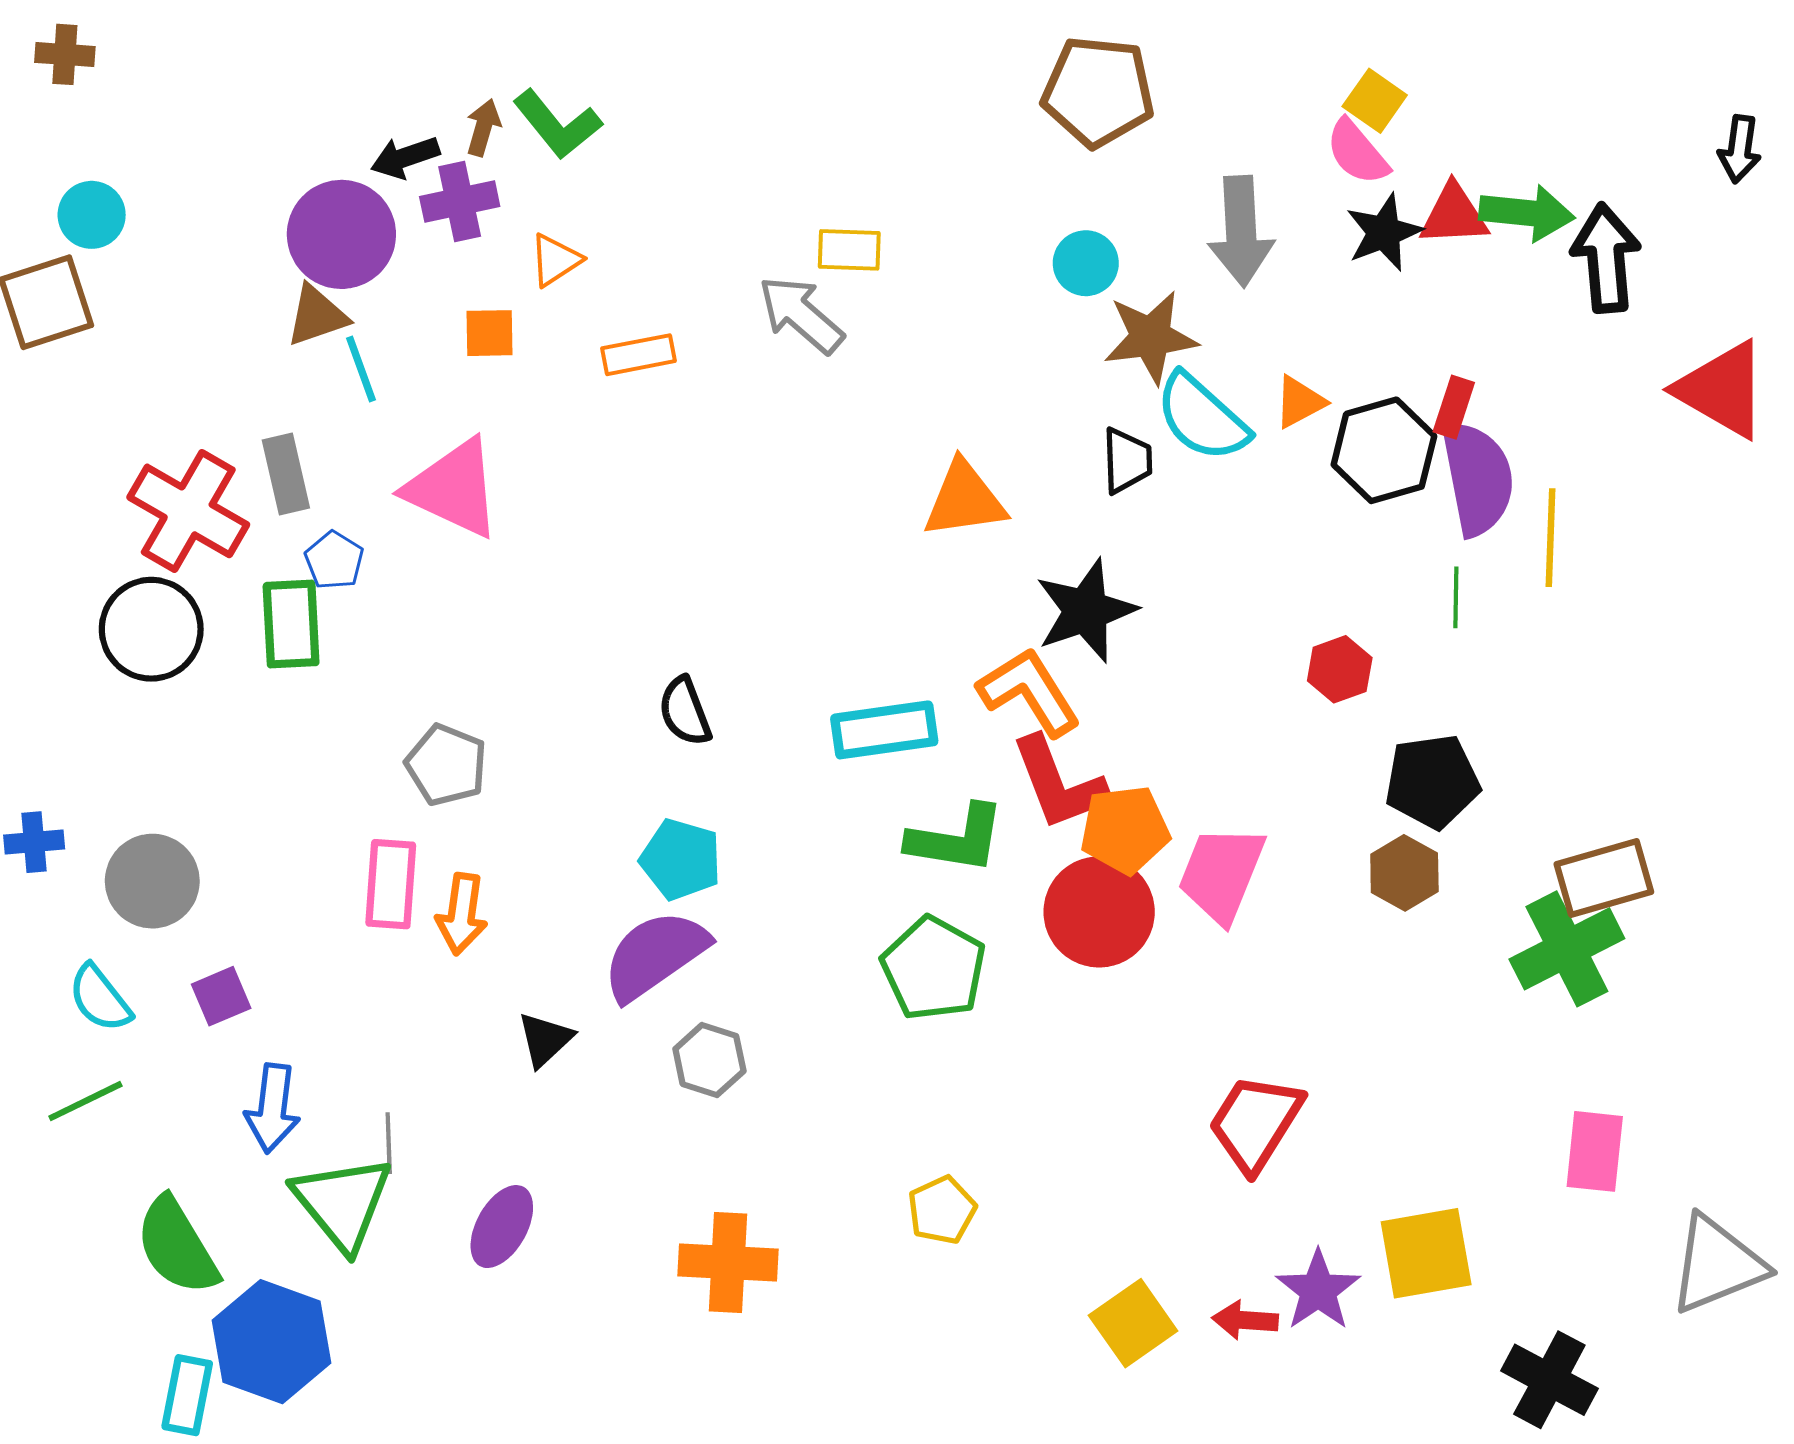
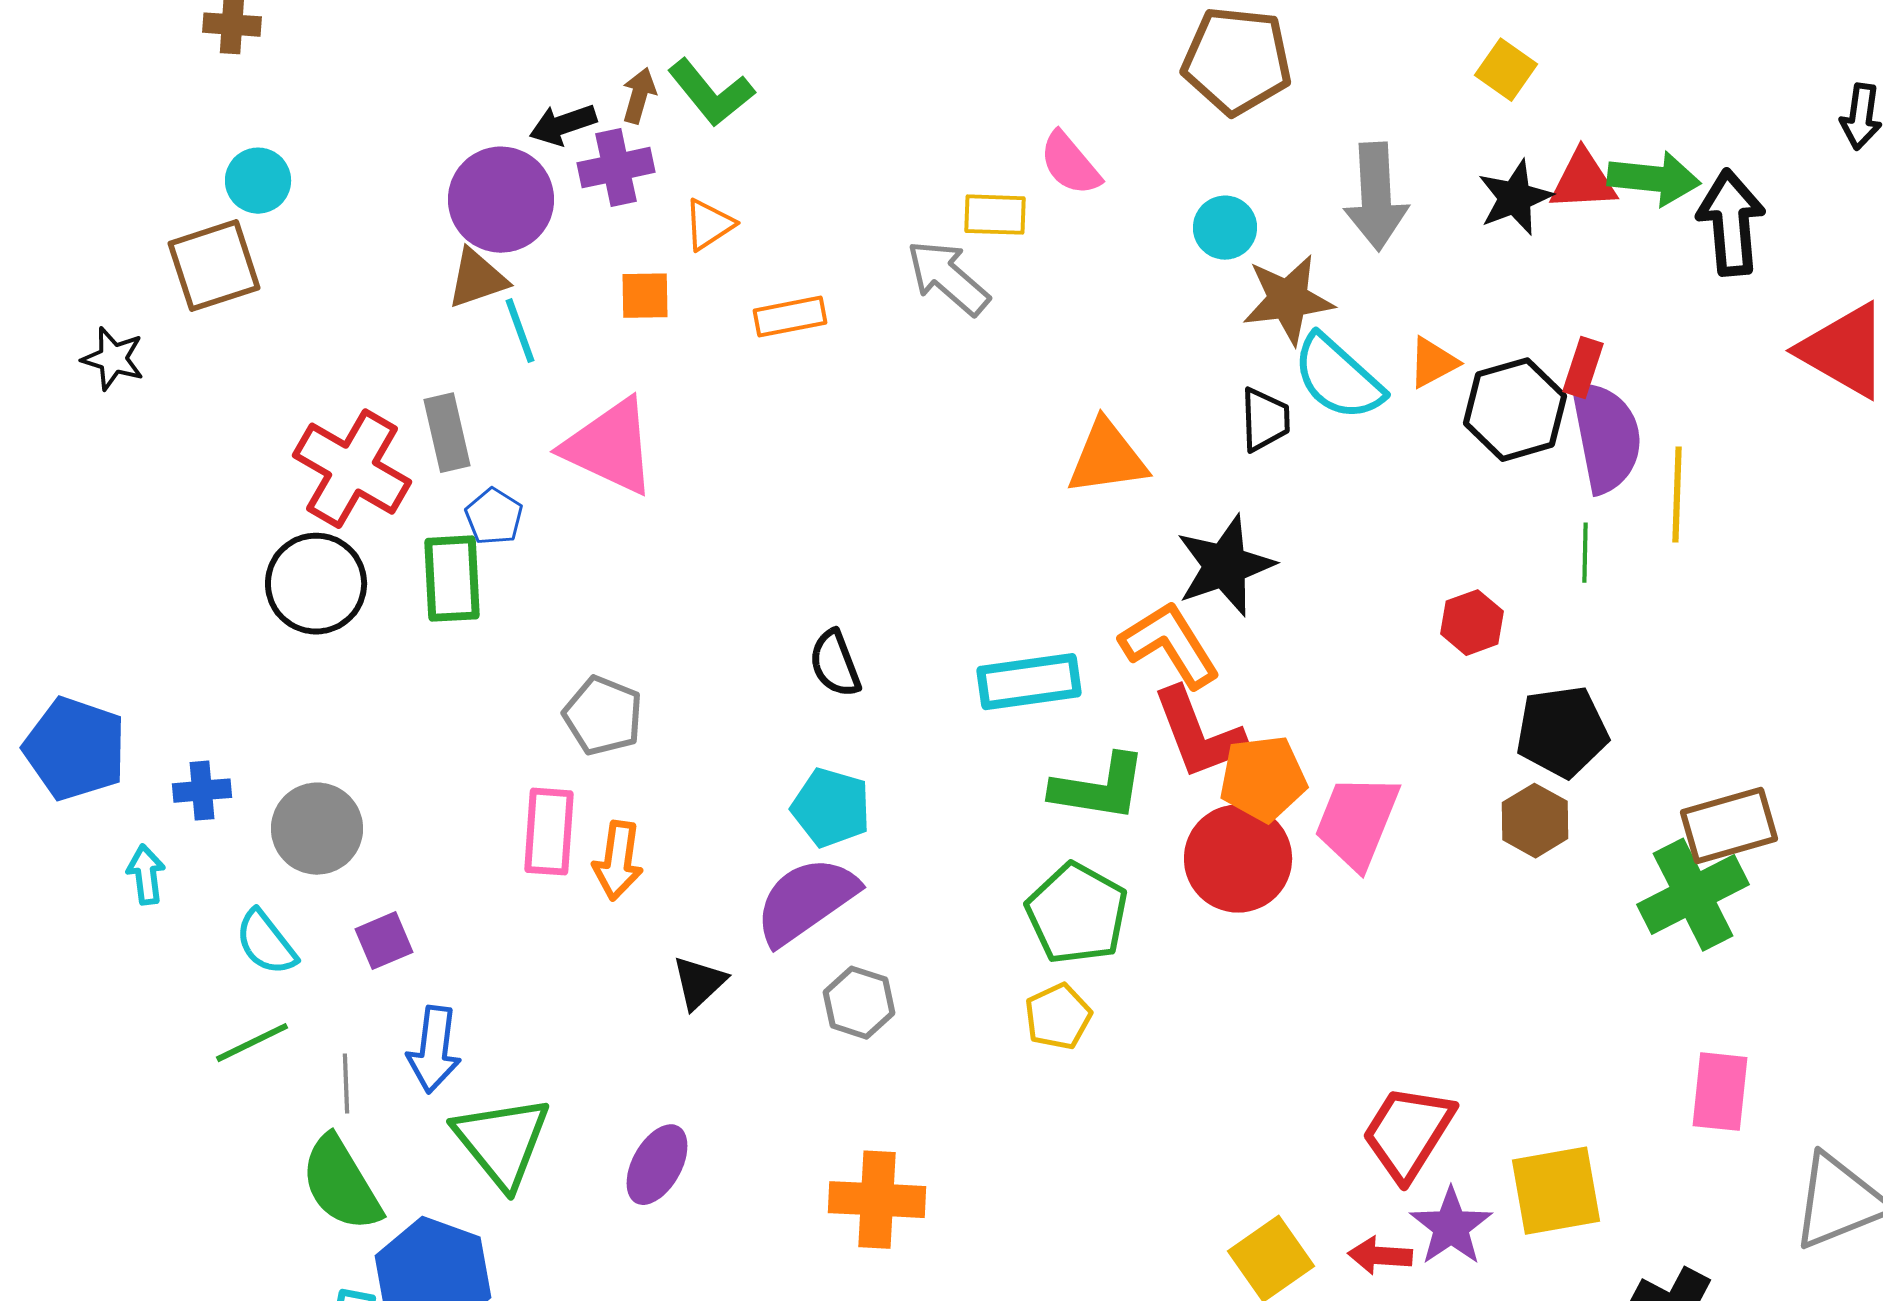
pink semicircle: (1357, 152) -> (1070, 164), moved
red trapezoid: (1255, 1123) -> (1408, 1133), moved
gray line: (389, 1143) -> (346, 1084), moved
yellow pentagon: (942, 1210) -> (1058, 1017), moved

